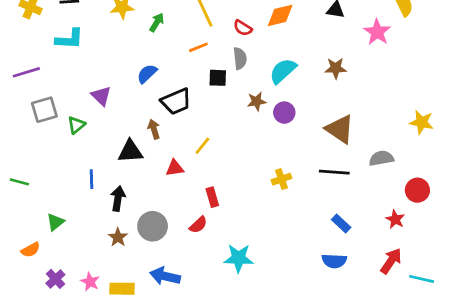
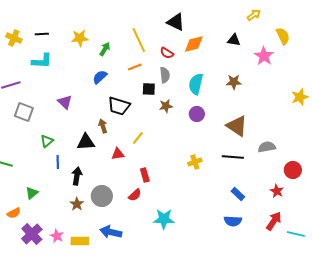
cyan semicircle: (283, 71) -> (196, 84), turned -35
blue semicircle: (147, 74) -> (100, 77), moved
black trapezoid: (176, 101) -> (119, 106), turned 40
brown star: (257, 101) -> (166, 106), moved
gray square: (44, 110) -> (24, 112), turned 36
yellow star: (422, 122) -> (300, 97), moved, turned -30
green triangle: (76, 125) -> (47, 141), moved
purple cross: (55, 279) -> (32, 234), size x1.5

